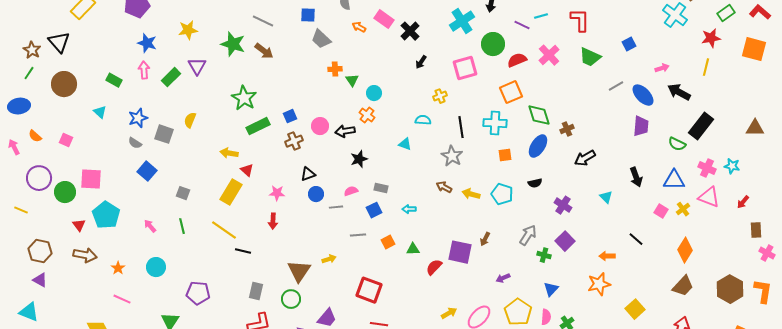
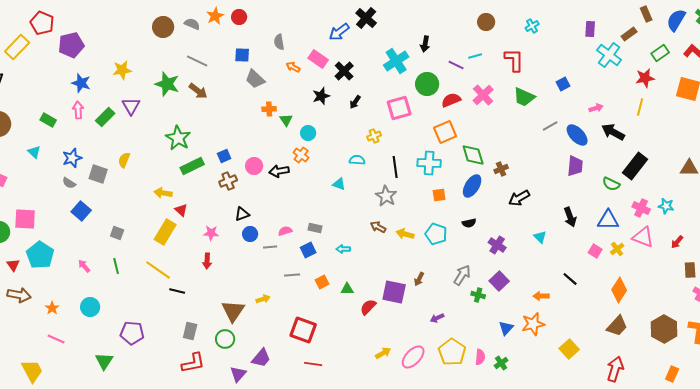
black star: (359, 159) -> (321, 96), moved
blue triangle: (551, 289) -> (506, 328), moved

